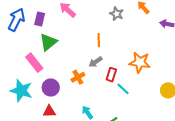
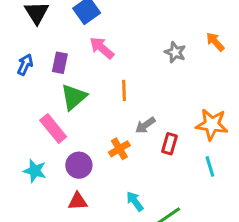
blue arrow: (16, 20) -> (25, 65), size x0.6
orange line: (99, 40) -> (124, 90), moved
cyan line: (123, 89) -> (210, 166), moved, turned 32
cyan star: (21, 91) -> (35, 171), size x0.7

